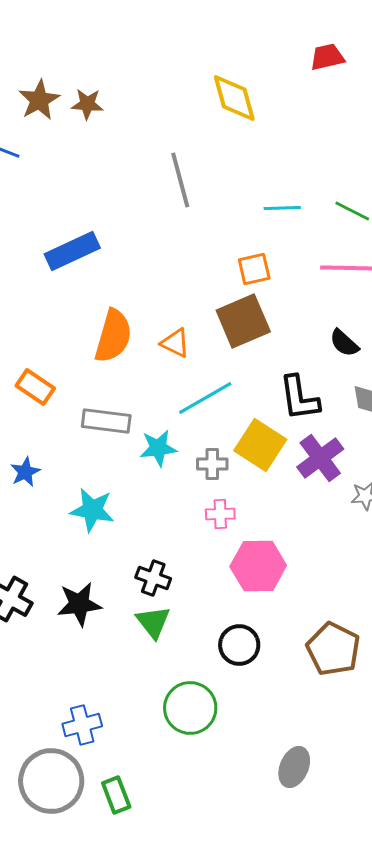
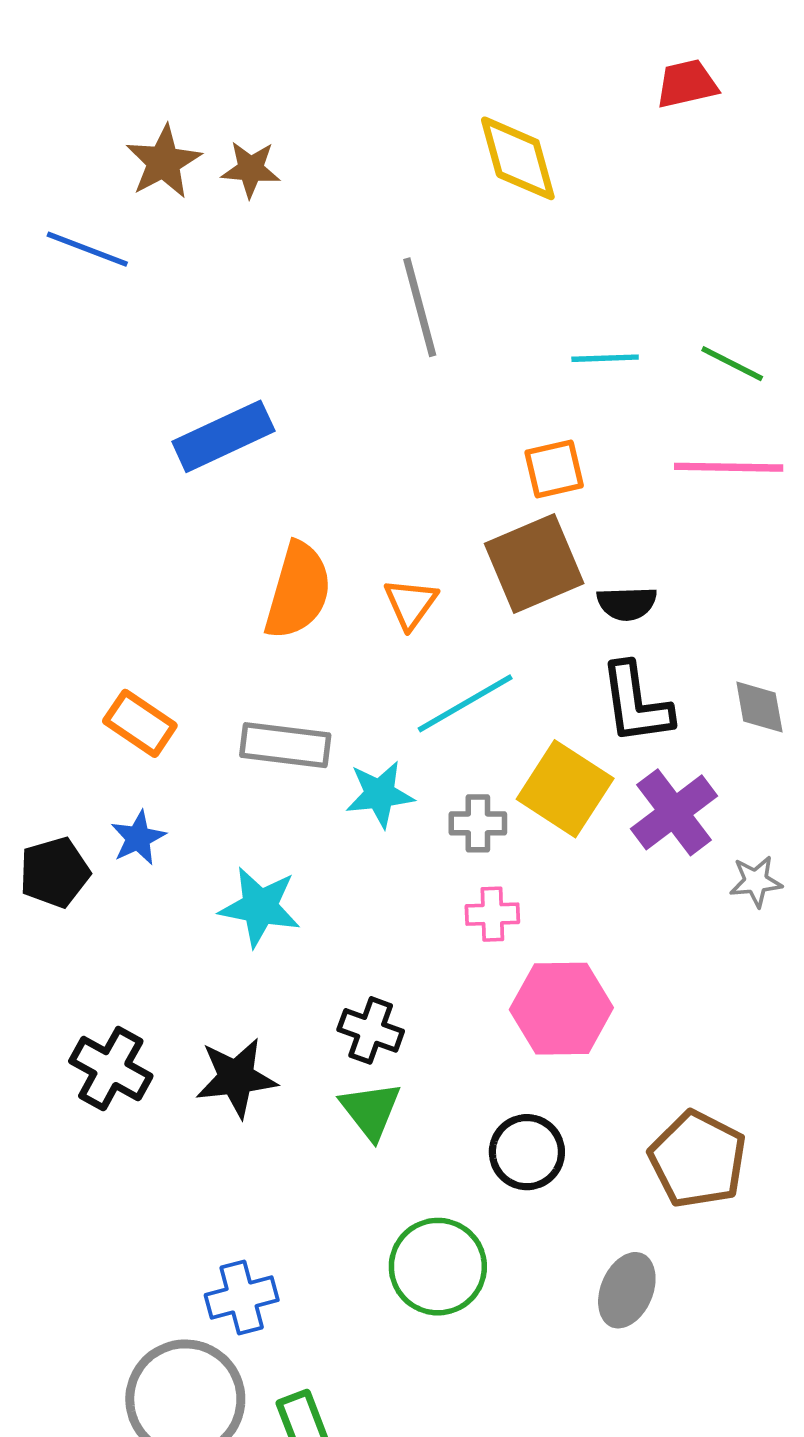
orange triangle: (175, 343) -> (411, 603), turned 40
black semicircle: (344, 343) -> (627, 603), moved, turned -44
orange rectangle: (35, 387) -> (140, 723), moved
gray ellipse: (294, 767) -> (627, 1290), moved

